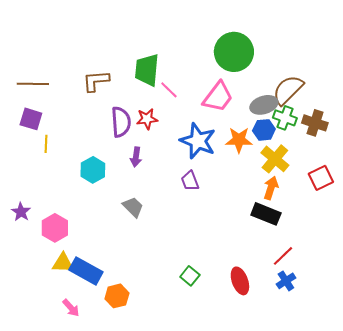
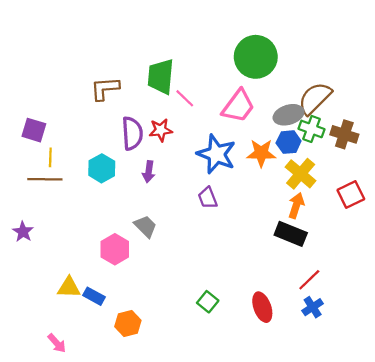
brown line: (33, 84) -> (45, 179), moved
cyan hexagon: (93, 170) -> (102, 168), moved
pink hexagon: (55, 228) -> (115, 249), moved
blue rectangle: (86, 271) -> (94, 296), size x0.6
pink arrow: (71, 308) -> (57, 343), moved

